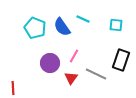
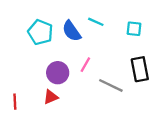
black rectangle: (121, 60) -> (140, 69), turned -30
red triangle: (71, 78) -> (51, 97), moved, turned 32

